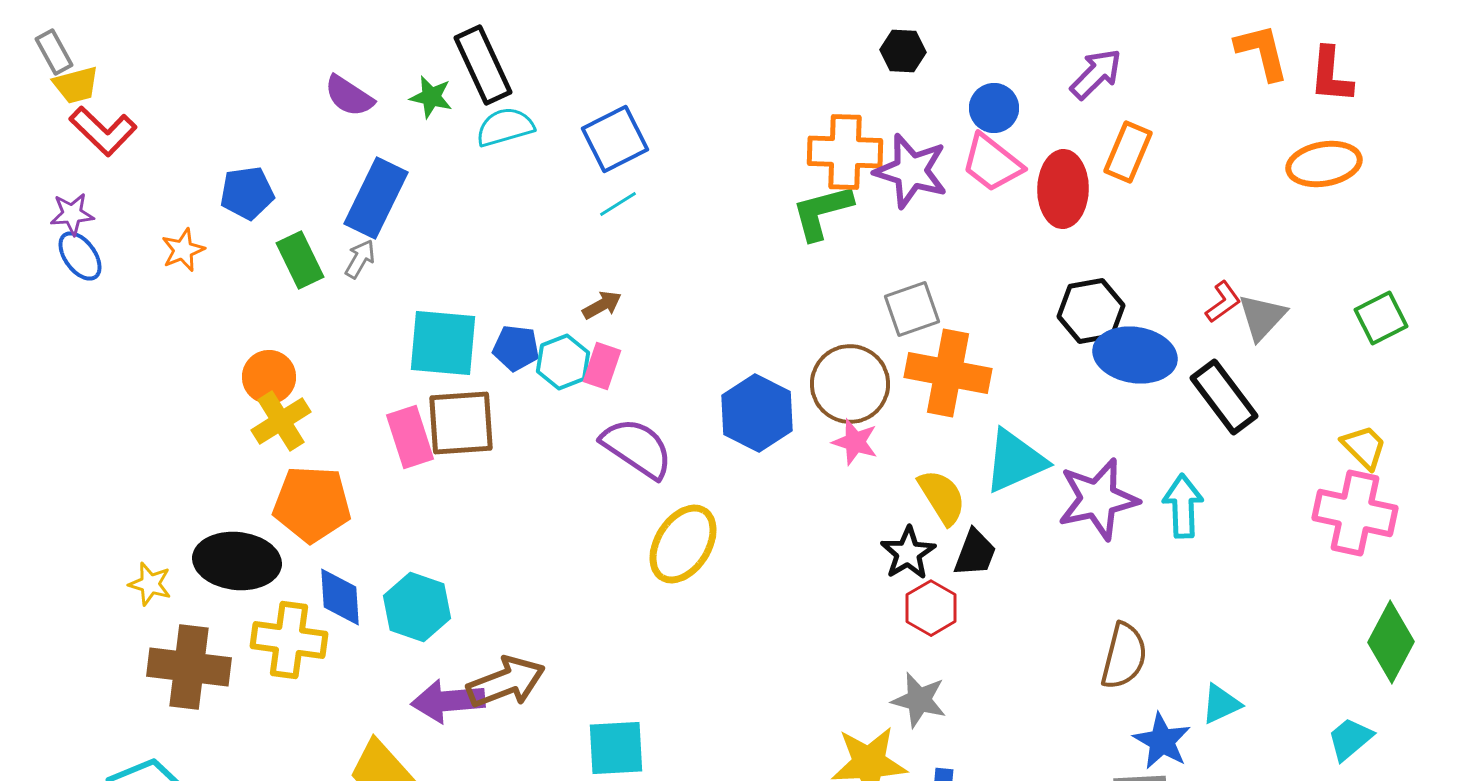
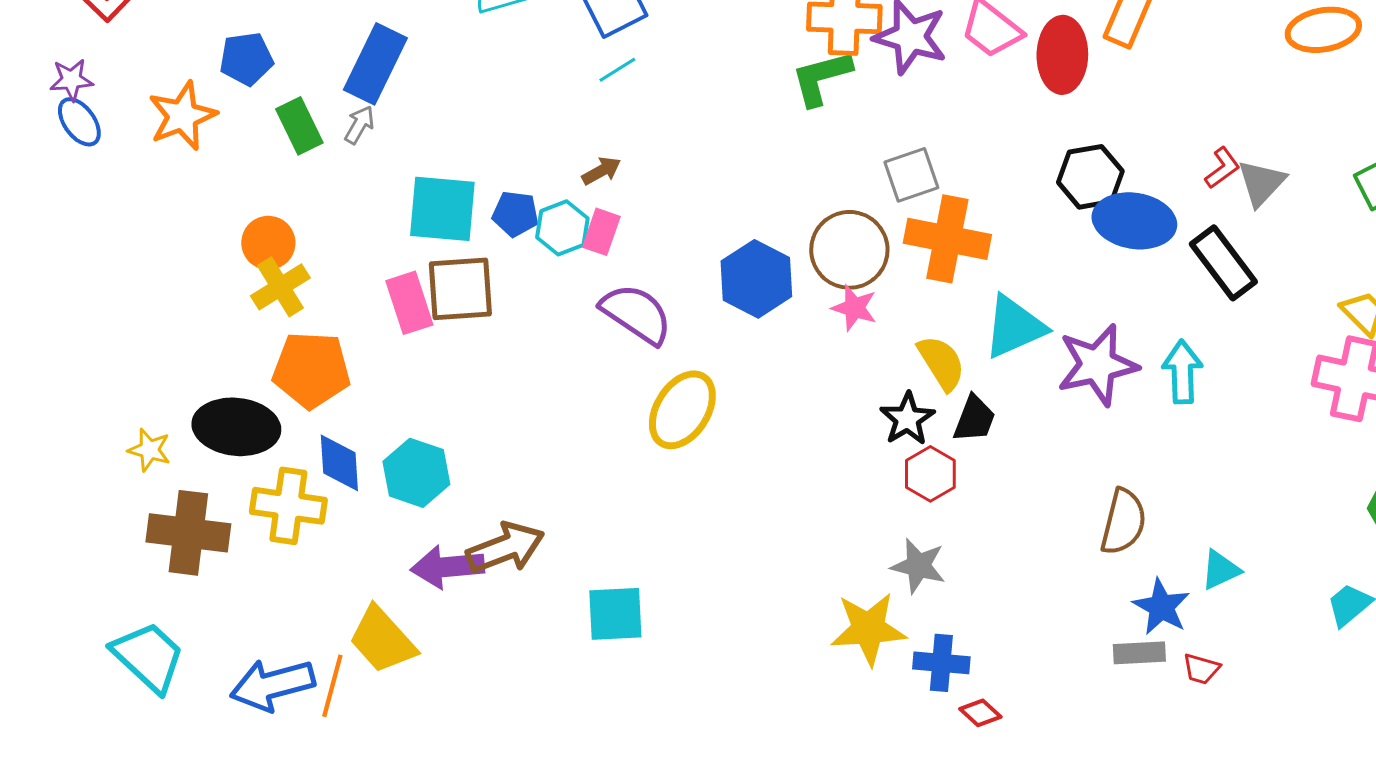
orange star: (183, 250) -> (182, 116), size x1.6

